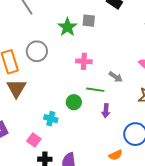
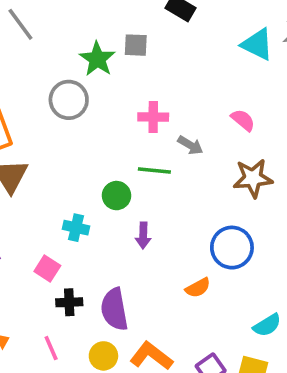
gray circle: (37, 51) -> (69, 100), moved
pink cross: (84, 61) -> (153, 117), moved
purple arrow: (106, 111) -> (143, 235), moved

